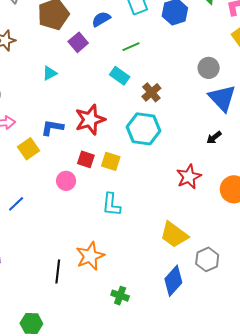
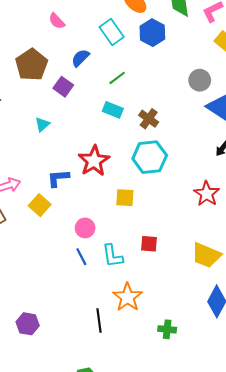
red square: (86, 159) -> (149, 244), moved
blue line: (16, 204) -> (81, 257), moved, turned -60
cyan L-shape: (111, 205) -> (112, 256), moved

